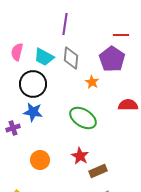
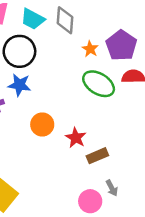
purple pentagon: (112, 59) -> (121, 45), moved
green ellipse: (83, 118) -> (99, 84), moved
orange circle: (40, 160) -> (42, 124), moved

